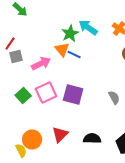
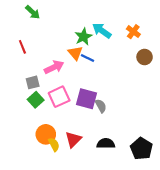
red line: (10, 44) -> (22, 47), turned -56
gray square: (16, 56) -> (33, 82), moved
gray semicircle: (114, 98) -> (101, 106), moved
orange circle: (32, 140) -> (46, 134), moved
yellow semicircle: (21, 150) -> (54, 145), moved

